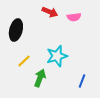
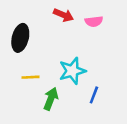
yellow line: (24, 61) -> (30, 77), turned 40
blue line: (82, 81) -> (94, 95), moved

